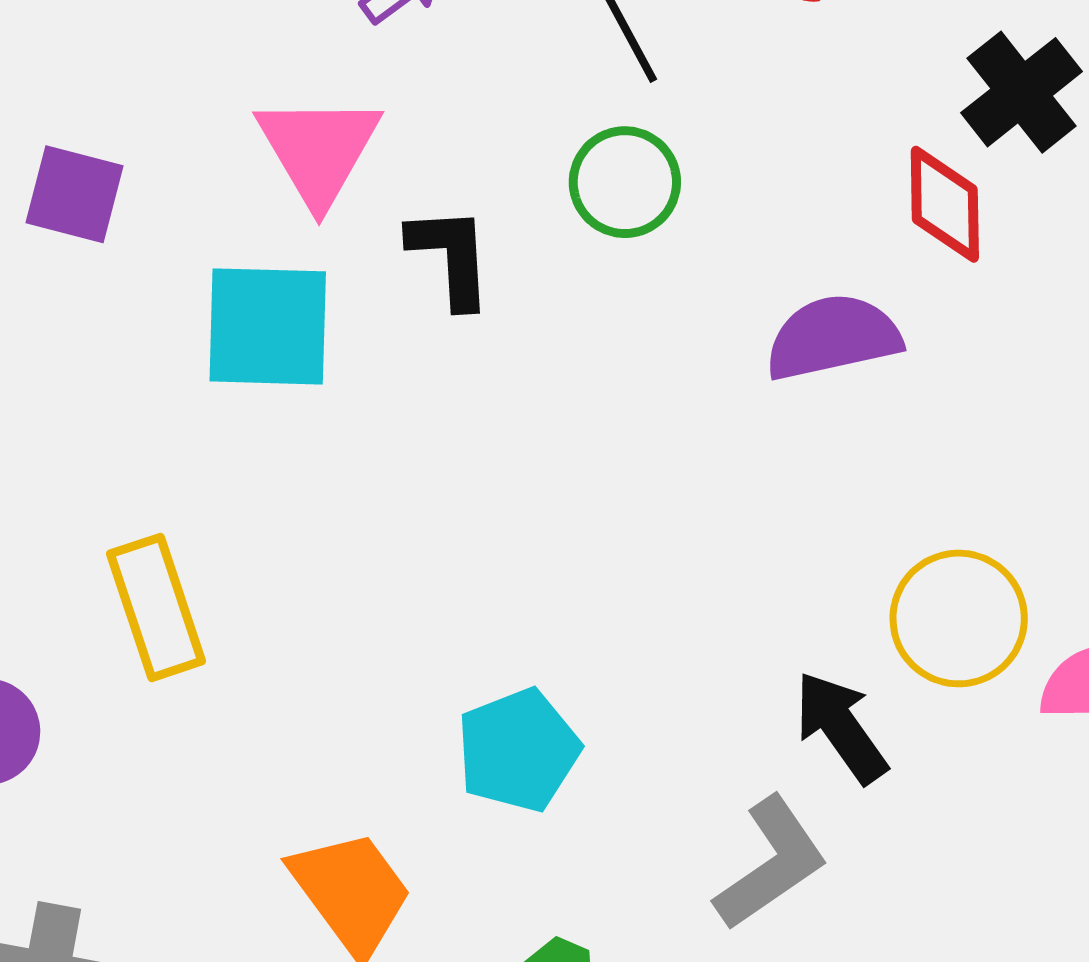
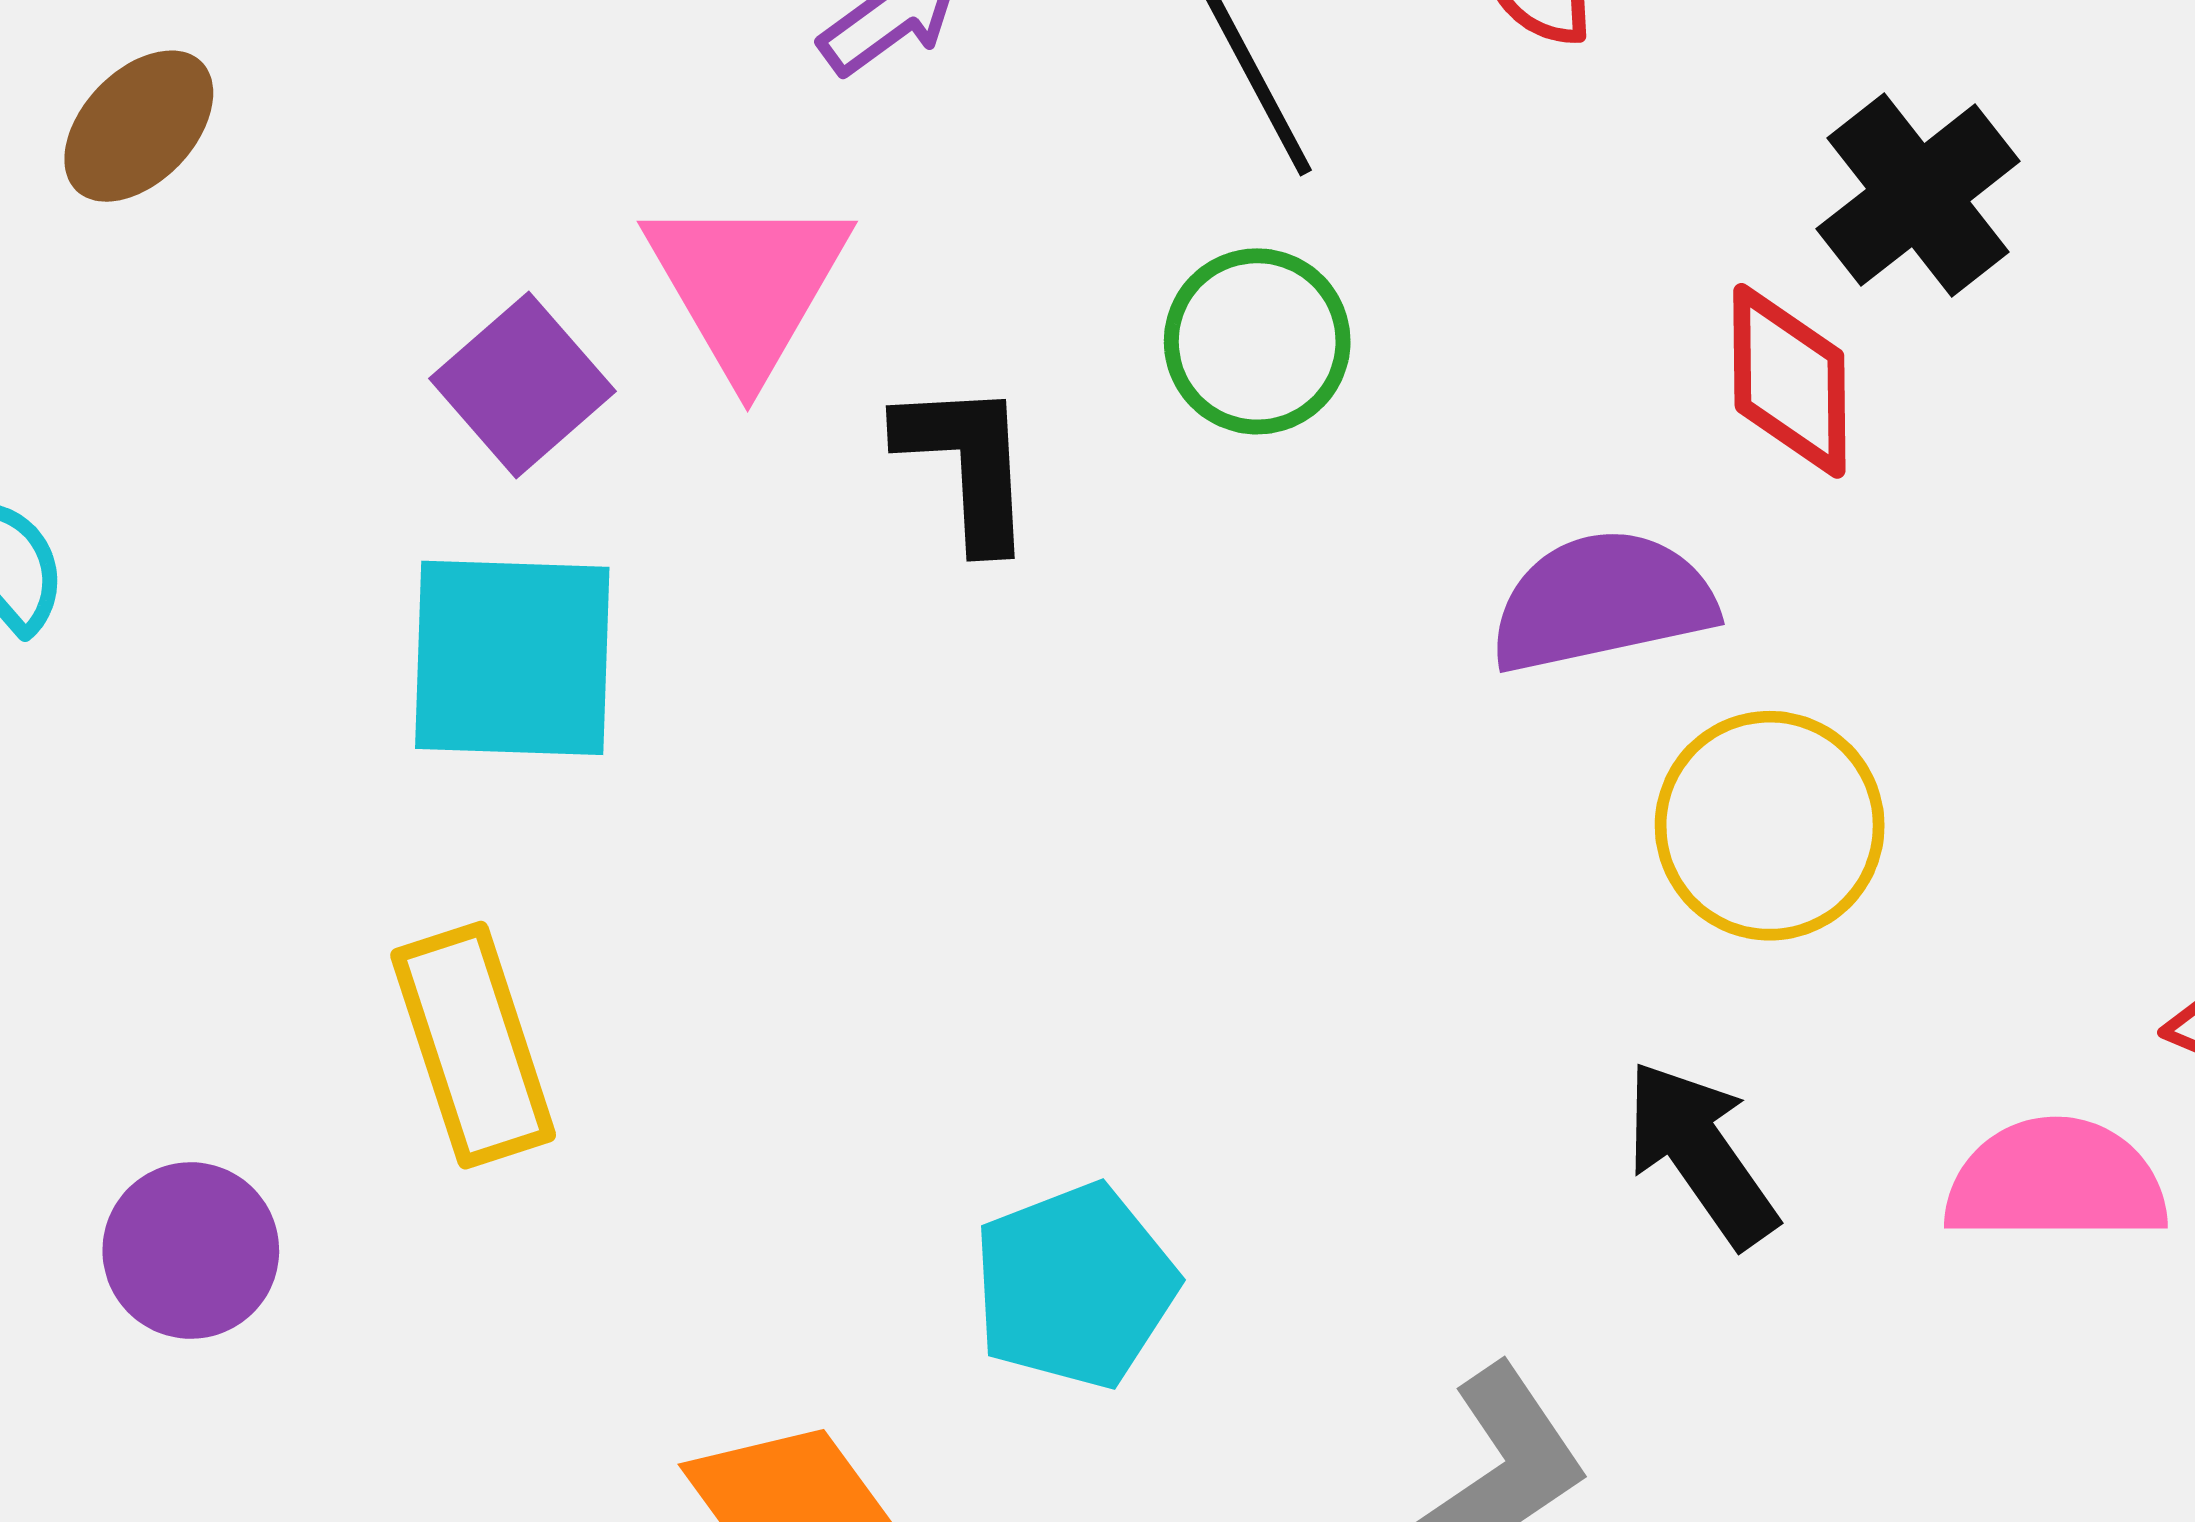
purple square: (74, 194) -> (522, 385), moved, turned 34
cyan square: (268, 326) -> (512, 658), moved
yellow circle: (959, 618) -> (1770, 826), moved
black arrow: (841, 727) -> (1701, 1154), moved

